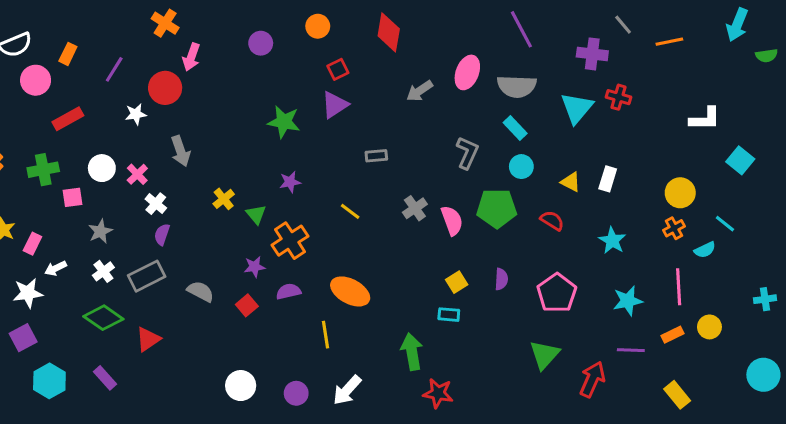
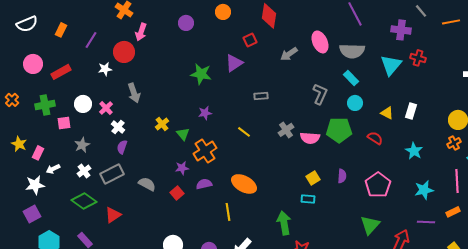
red square: (338, 69) -> (250, 40), moved
pink ellipse: (467, 72) -> (320, 42), turned -45
pink circle: (36, 80) -> (33, 64), moved
pink semicircle: (452, 221) -> (310, 138), turned 114

